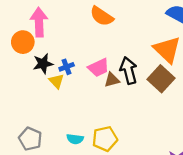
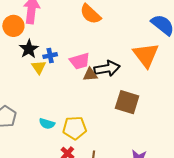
black star: (43, 64) -> (29, 49), turned -30
black arrow: (129, 71) -> (107, 68), turned 85
brown square: (161, 79) -> (127, 102), moved, turned -35

